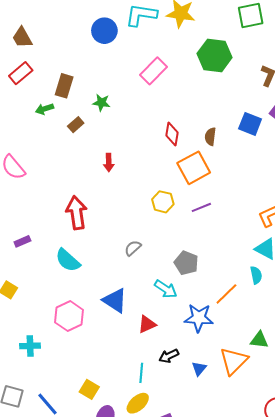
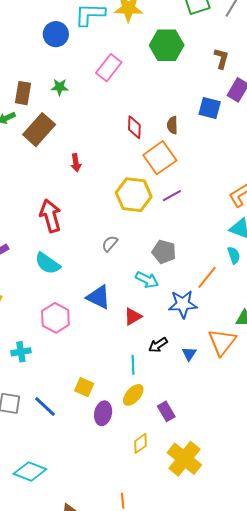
green star: (101, 103) -> (60, 87), moved
brown rectangle: (76, 125) -> (39, 130), size x2.0
yellow hexagon: (163, 202) -> (134, 195), size x1.6

